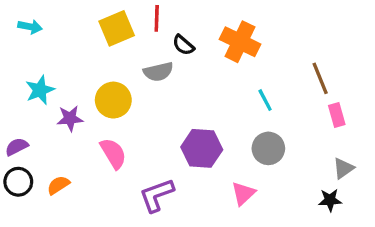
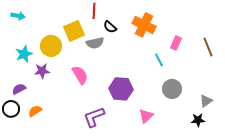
yellow square: (117, 28) -> (74, 31), moved
brown line: (320, 78) -> (208, 47), moved
yellow circle: (113, 100) -> (51, 46), moved
pink rectangle: (337, 115) -> (176, 43), moved, turned 40
purple semicircle: (17, 147) -> (19, 89), moved
gray circle: (268, 148) -> (172, 89), moved
pink semicircle: (113, 153) -> (80, 75), moved

